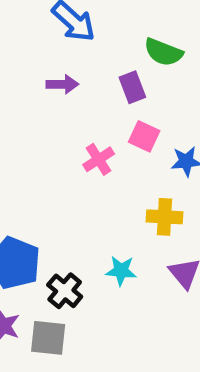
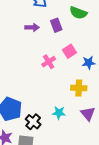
purple rectangle: (132, 87) -> (56, 25), moved
pink square: (144, 136) -> (69, 51), turned 32

